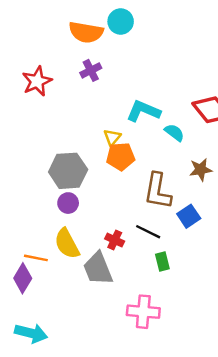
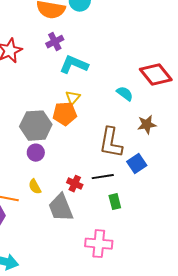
cyan L-shape: (143, 111) -> (74, 65), moved
orange pentagon: (121, 156) -> (65, 114), moved
black line: (148, 232) -> (103, 177), turned -35
yellow semicircle: (67, 244) -> (35, 187), size x0.6

